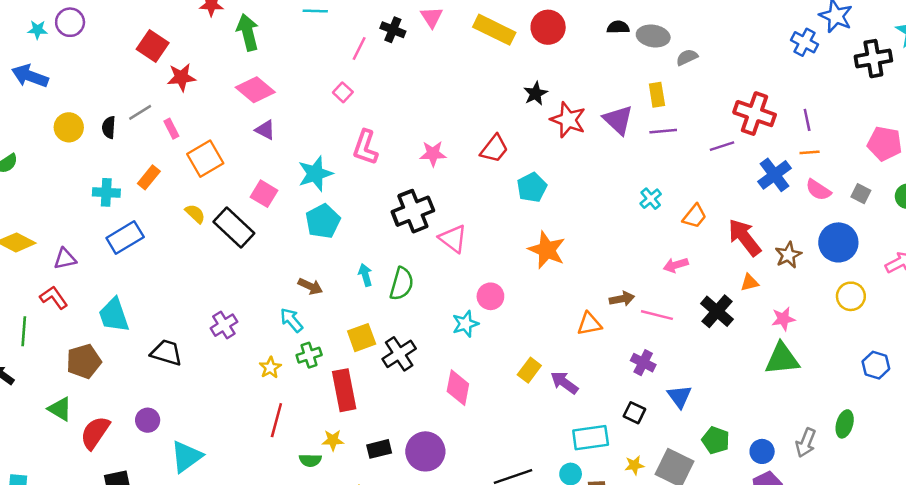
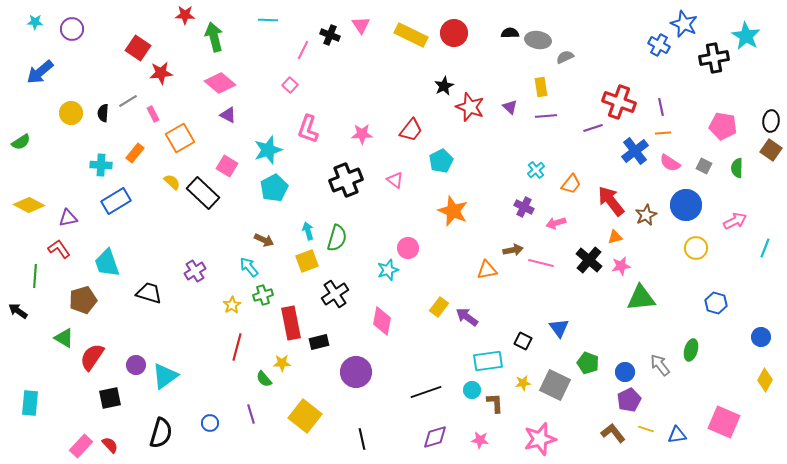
cyan star: (37, 30) -> (35, 22), moved
blue arrow: (30, 76) -> (40, 72), turned -60
purple triangle: (618, 120) -> (510, 107), size x0.6
pink triangle: (453, 239) -> (395, 180), moved, size x0.7
pink star: (783, 319) -> (621, 266), moved
yellow square: (362, 338) -> (307, 261), moved
purple cross: (643, 363) -> (524, 207), moved
purple circle: (148, 420) -> (136, 365), moved
gray arrow: (806, 443) -> (660, 365), turned 120
black rectangle: (379, 449) -> (319, 342), moved
green semicircle: (310, 460) -> (264, 379), turned 48

